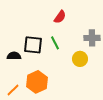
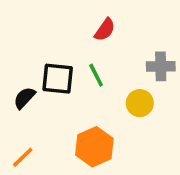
black semicircle: (14, 56) -> (24, 98), turned -48
orange hexagon: (37, 82) -> (94, 147), moved

